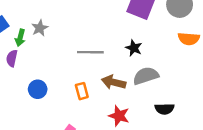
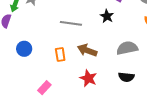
black star: (134, 48) -> (107, 16), moved
gray semicircle: (146, 76) -> (127, 48), moved

